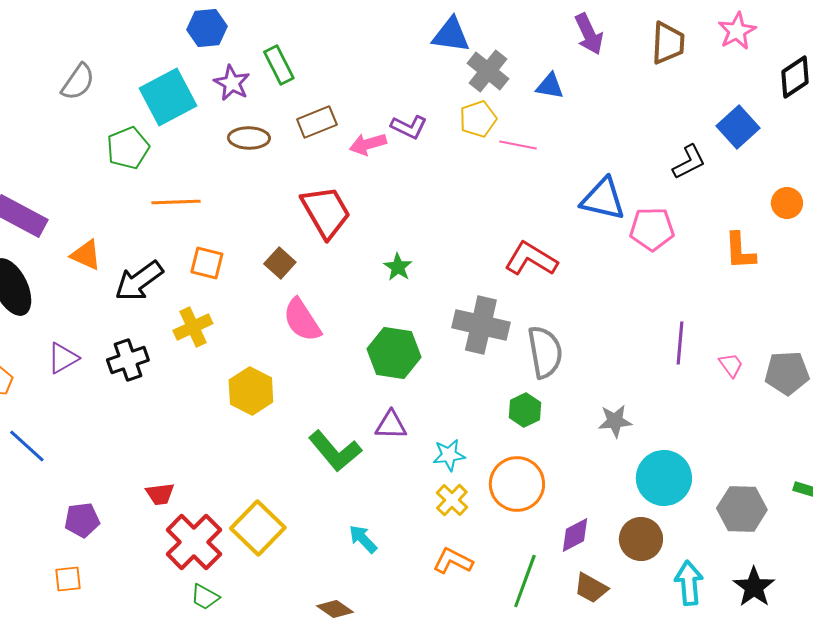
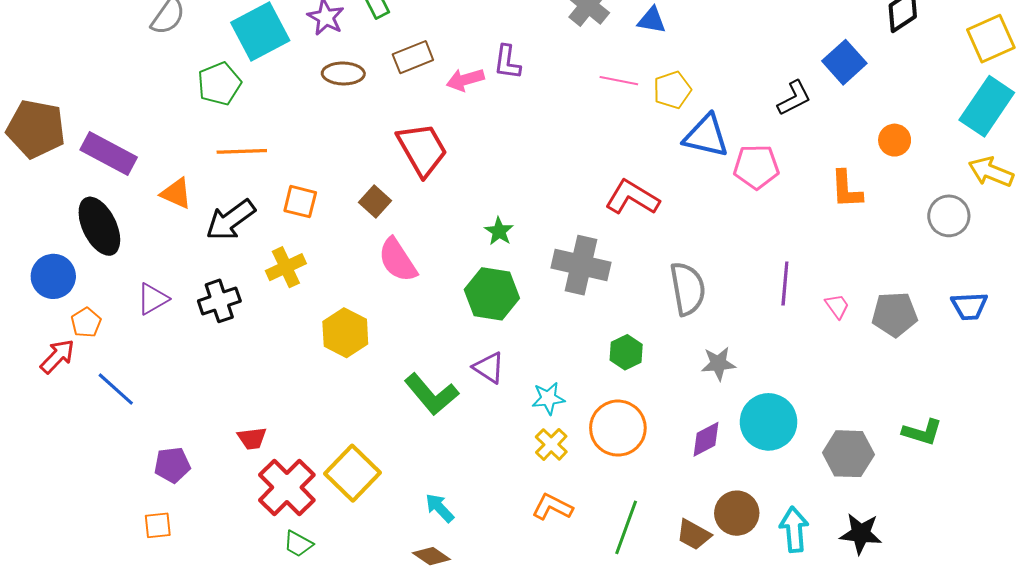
yellow pentagon: (478, 119) -> (672, 90), moved
purple L-shape: (409, 127) -> (507, 62), turned 72
orange line: (176, 202) -> (242, 151), moved
green star: (398, 267) -> (499, 231), moved
gray semicircle: (545, 352) -> (688, 289), moved
purple triangle: (391, 425) -> (489, 368), turned 32
purple diamond: (575, 535) -> (706, 439), moved
cyan arrow: (363, 539) -> (440, 508), moved
brown circle: (641, 539) -> (737, 513), moved
black star: (754, 587) -> (861, 534), turned -30

